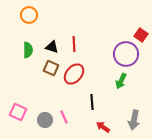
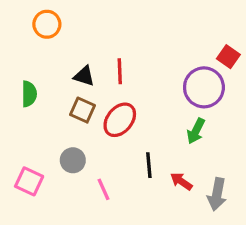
green semicircle: (28, 50) -> (29, 94), moved
gray circle: (45, 120) -> (73, 160), moved
red arrow: (103, 127) -> (181, 181), moved

